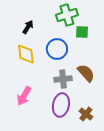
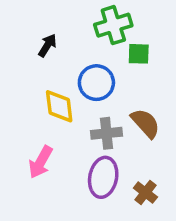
yellow diamond: (26, 54) -> (59, 106), moved

